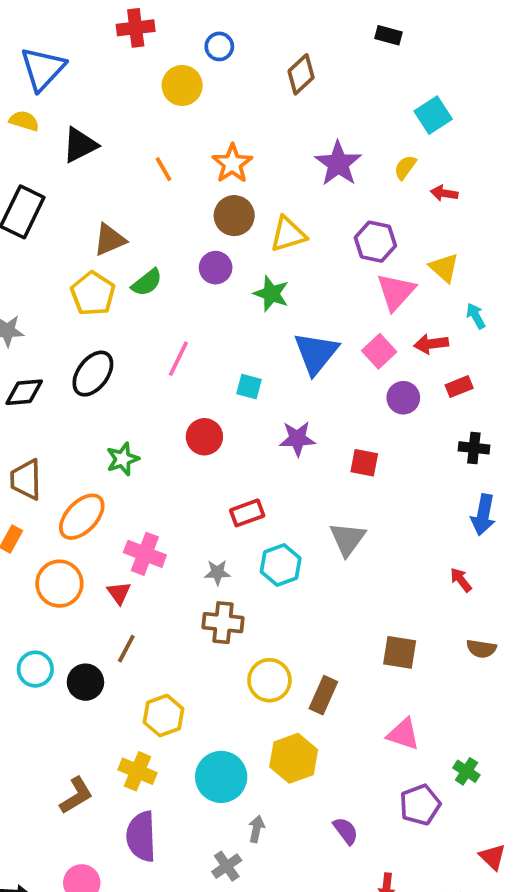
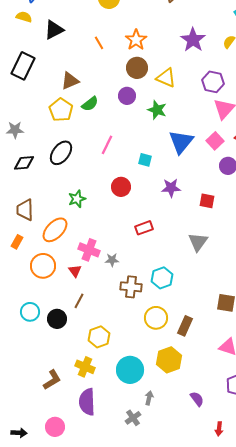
yellow triangle: (288, 234) -> (166, 78), turned 40
cyan hexagon: (281, 565) -> (162, 278), moved
gray star: (217, 572) -> (112, 260), moved

